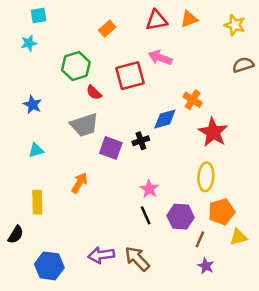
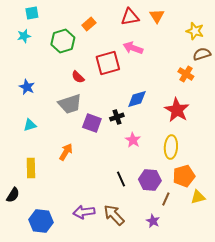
orange triangle: (189, 19) -> (157, 16), turned -42
yellow star: (235, 25) -> (195, 31), moved
green hexagon: (76, 66) -> (63, 41), moved
orange cross: (193, 100) -> (186, 74), moved
pink star: (149, 189) -> (133, 140), moved
purple star: (206, 266) -> (153, 221), moved

